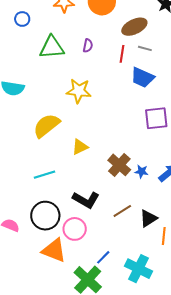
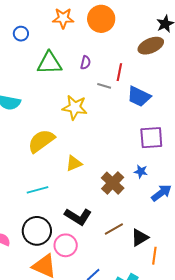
brown ellipse: (134, 27) -> (151, 46), moved
gray line: (145, 48) -> (104, 86), moved
blue star: (141, 172) -> (141, 171), moved

